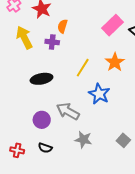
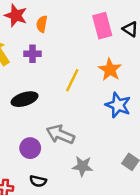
pink rectangle: (113, 25) -> (102, 26), turned -55
orange semicircle: (63, 26) -> (42, 24), moved
blue star: (99, 94) -> (118, 105), moved

